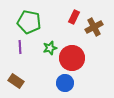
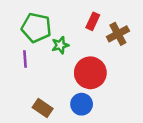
green star: (50, 48) -> (60, 45), moved
brown rectangle: (16, 81) -> (43, 108), moved

